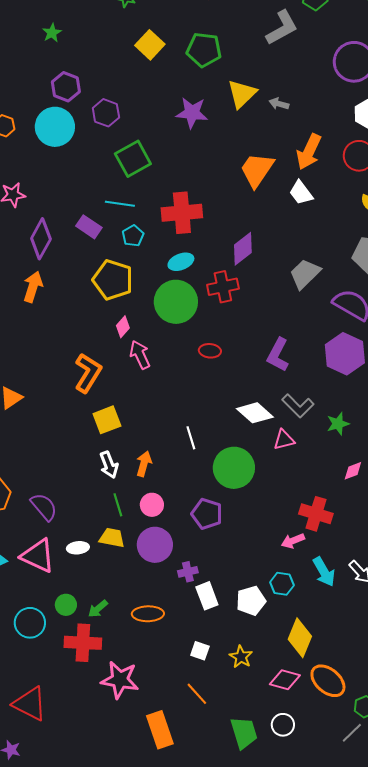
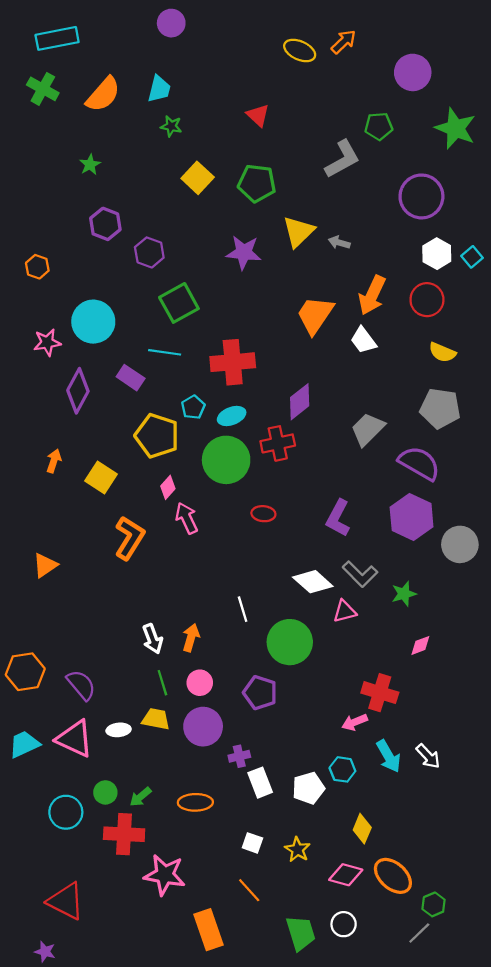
cyan circle: (55, 127) -> (93, 322), moved
cyan pentagon: (133, 236) -> (193, 407), moved
orange arrow: (33, 287) -> (54, 461), moved, size x0.7
yellow square: (107, 420) -> (101, 477), moved, turned -36
yellow diamond: (300, 638) -> (362, 829), size x0.7

